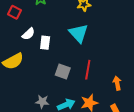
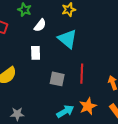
white semicircle: (28, 34) -> (40, 25), moved
gray star: (42, 102) -> (17, 114), moved

